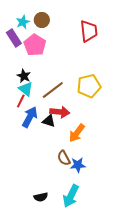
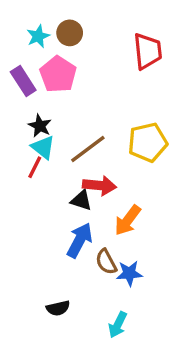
purple rectangle: (14, 38) -> (23, 81), moved
blue arrow: (30, 117) -> (80, 240), moved
cyan arrow: (71, 196) -> (118, 325), size x0.7
black semicircle: (41, 197) -> (58, 308), moved

